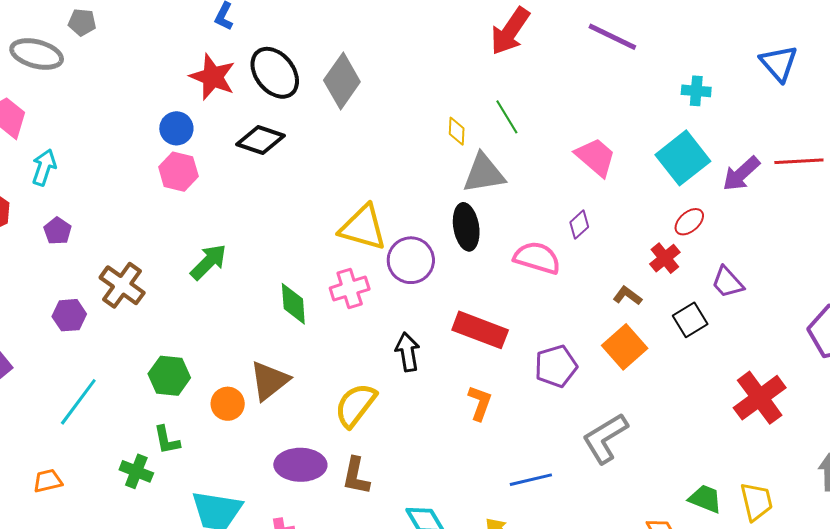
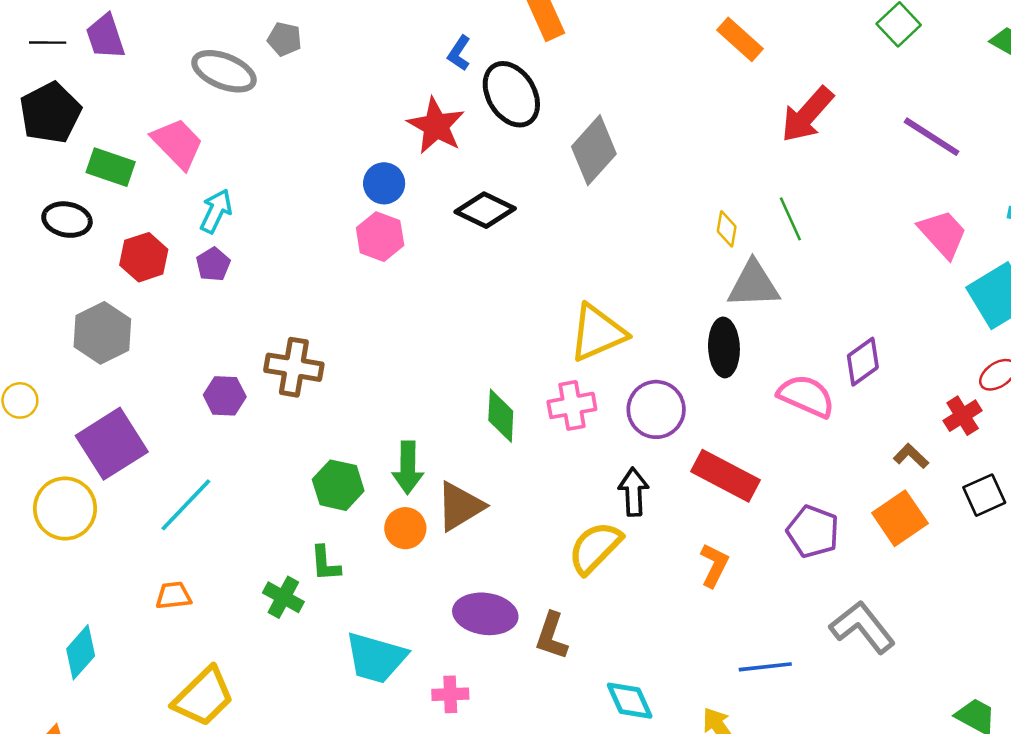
black ellipse: (275, 73) -> (511, 94), moved
pink trapezoid: (596, 157) -> (943, 234), moved
purple diamond: (579, 225) -> (863, 362), size x1.4
yellow triangle: (363, 228) -> (597, 333), turned -46
purple pentagon: (57, 231) -> (213, 264), moved
purple circle: (411, 260) -> (656, 409), moved
green arrow: (208, 262) -> (408, 468), moved, turned 129
brown cross: (122, 285) -> (294, 367), turned -33
purple pentagon: (556, 366) -> (813, 532), turned 30
cyan line: (78, 402) -> (186, 505), moved
yellow semicircle: (356, 405) -> (595, 548), moved
gray L-shape: (605, 438) -> (862, 627), turned 76

